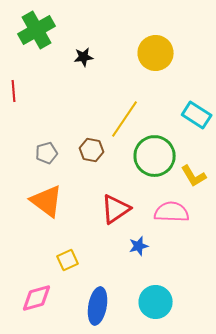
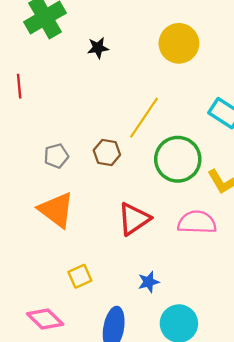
blue star: (139, 246) -> (149, 282), moved
pink diamond: (37, 298) -> (45, 319), turned 60

